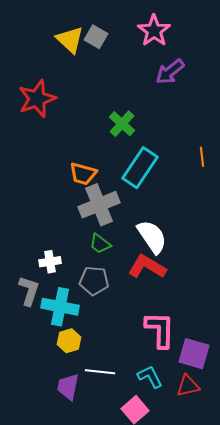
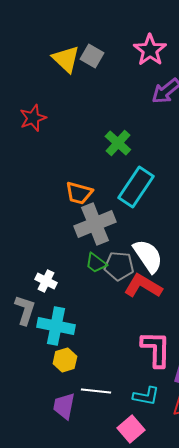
red star: (37, 99) -> (33, 118), size x0.7
white cross: (50, 262) -> (46, 281), turned 35
gray pentagon: (94, 281) -> (119, 266), moved
cyan L-shape: (150, 377) -> (146, 396), turned 128

